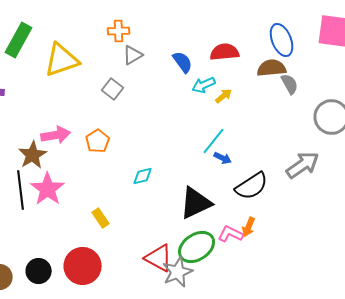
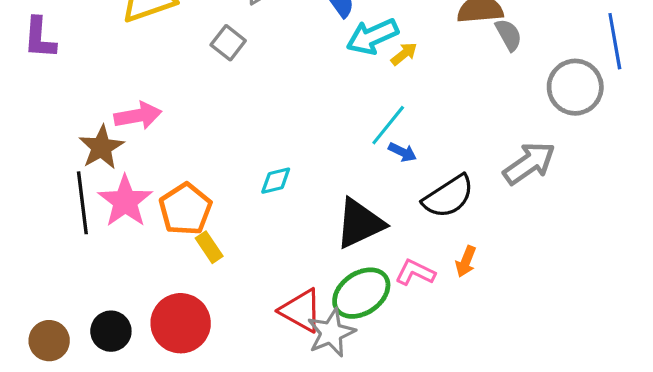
cyan arrow: (204, 85) -> (372, 36), size x1.4
orange pentagon: (98, 141) -> (185, 209), moved, size x1.4
orange arrow: (249, 227) -> (466, 261), moved

